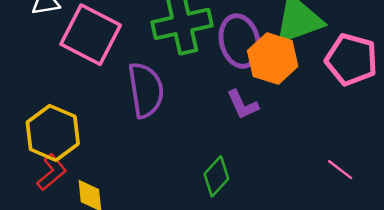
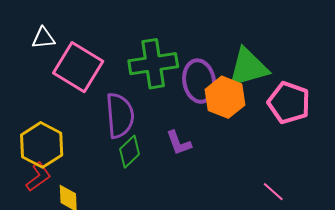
purple L-shape: (243, 105) -> (179, 143), moved
green diamond: (216, 176) -> (130, 152), moved

